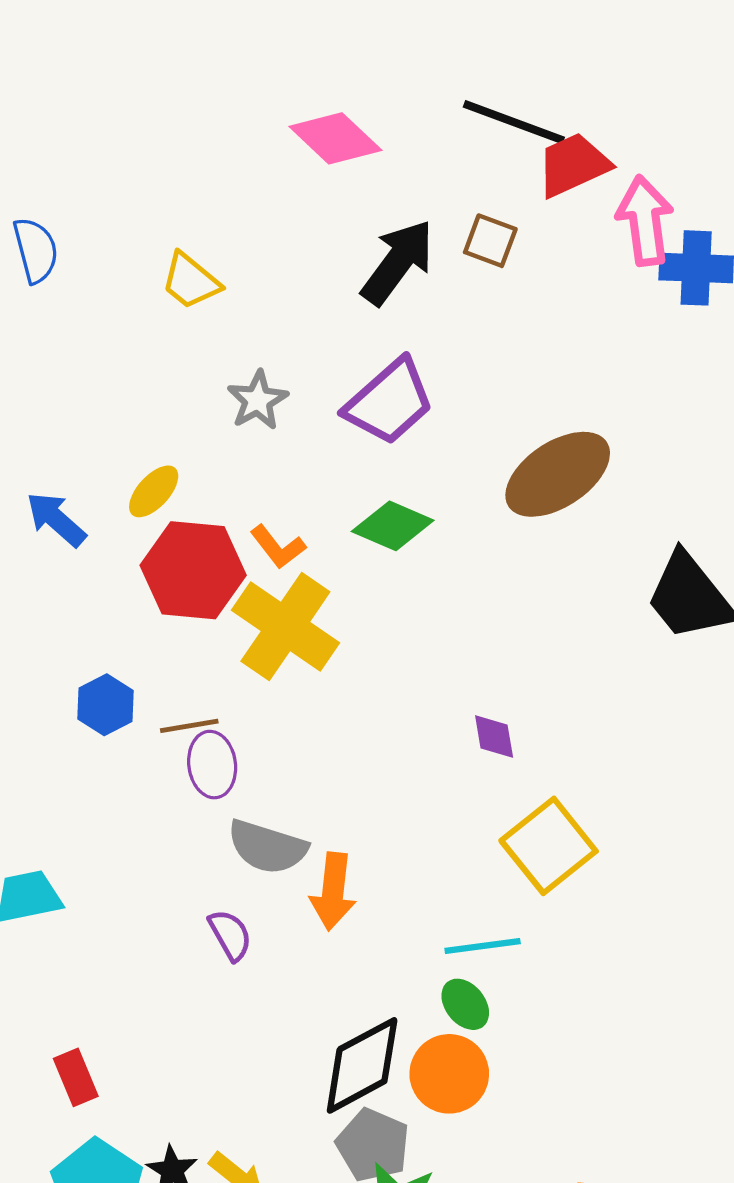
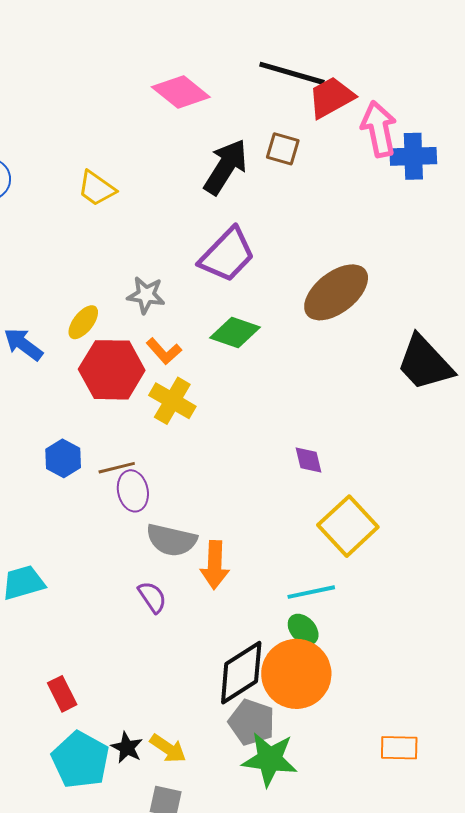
gray star: (258, 400) -> (146, 295), moved, turned -30
yellow cross: (285, 627) -> (172, 401), size x0.7
orange circle: (449, 1074) -> (296, 674), size x1.4

